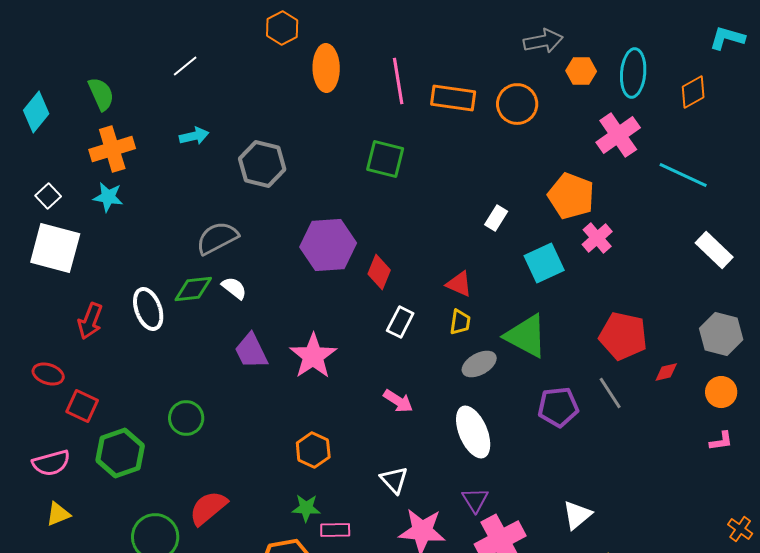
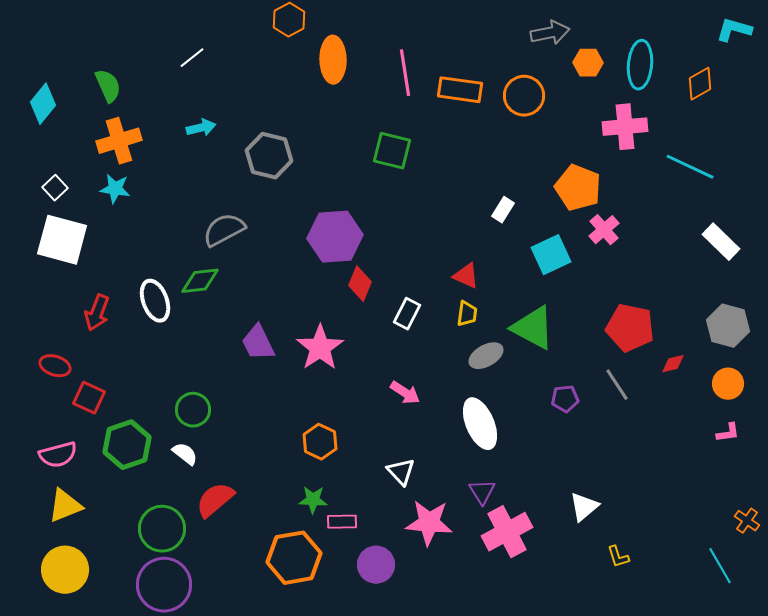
pink cross: (618, 135) -> (625, 127), turned 30
red diamond: (379, 272) -> (360, 284), moved
white semicircle: (234, 288) -> (185, 454), moved
purple pentagon: (558, 407) -> (565, 399), size x0.7
yellow triangle: (58, 514) -> (65, 506), size x1.4

